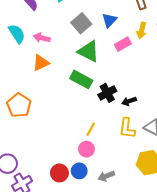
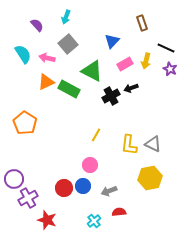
gray square: (81, 23) -> (68, 44), moved
yellow arrow: (142, 31) -> (146, 61), moved
green rectangle: (81, 79) -> (69, 89), moved
black cross: (107, 93) -> (111, 96), moved
black arrow: (129, 101) -> (131, 88), moved
yellow line: (91, 129) -> (96, 135), moved

